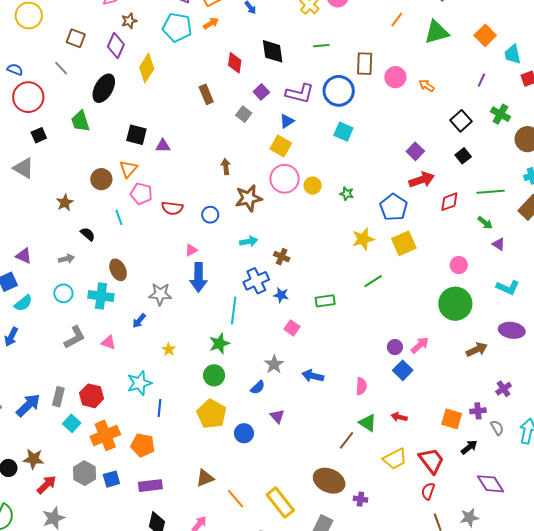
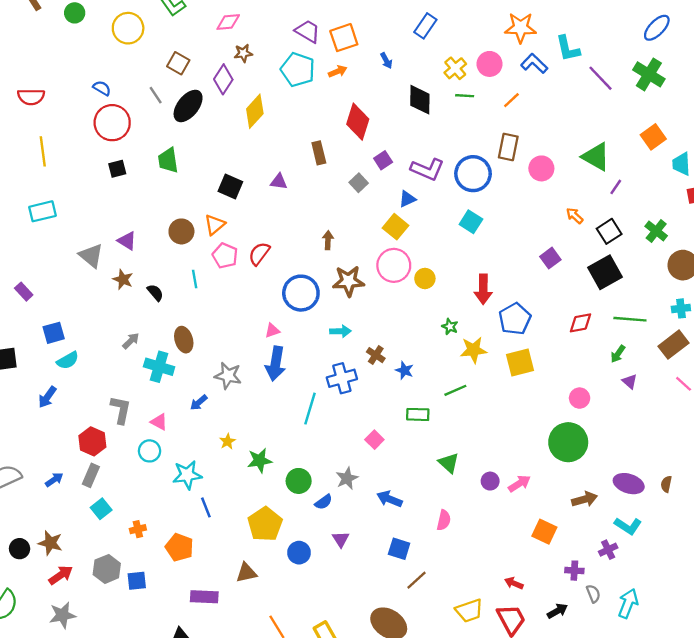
orange line: (397, 20) -> (511, 100), moved
green triangle: (436, 32) -> (596, 157), moved, turned 36
green line: (321, 46) -> (465, 96), moved
black diamond: (273, 51) -> (420, 100), moved
red diamond: (235, 63) -> (358, 122), size x1.4
purple line: (481, 80) -> (616, 187), moved
orange arrow: (427, 86) -> (575, 216), moved
black ellipse: (104, 88) -> (188, 106), moved
purple triangle: (163, 146) -> (279, 182), moved
black square: (463, 156) -> (605, 272), size x1.8
gray triangle: (24, 168) -> (91, 256), moved
red arrow: (422, 180) -> (483, 289), moved, turned 100
green star: (347, 194) -> (450, 327), moved
brown star: (65, 203) -> (123, 279), moved, turned -30
red semicircle: (172, 208) -> (259, 254), moved, turned 110
blue circle: (210, 215) -> (301, 293), size x1.8
green arrow: (485, 223) -> (618, 354), turned 77
purple triangle: (24, 256) -> (127, 241), moved
gray arrow: (66, 259) -> (131, 341), moved, turned -42
green line: (373, 281) -> (455, 390), moved
cyan L-shape: (508, 287) -> (628, 526), moved
cyan circle: (63, 293) -> (150, 451), moved
blue star: (281, 295) -> (404, 370), moved
gray L-shape: (75, 337) -> (121, 410), turned -60
green star: (219, 344) -> (260, 460), moved
blue square: (403, 370) -> (399, 549), moved, turned -36
green circle: (214, 375) -> (299, 481), moved
red hexagon: (92, 396) -> (92, 441), moved
blue arrow: (28, 405) -> (54, 480), size x0.6
blue line: (159, 408) -> (206, 507), turned -36
red arrow: (399, 417) -> (514, 583), moved
orange square: (452, 419) -> (544, 532), moved
green triangle: (368, 423) -> (449, 463), moved
orange cross: (105, 435) -> (138, 529), size x0.5
brown triangle: (205, 478) -> (246, 573), moved
purple rectangle: (150, 486) -> (204, 597), moved

